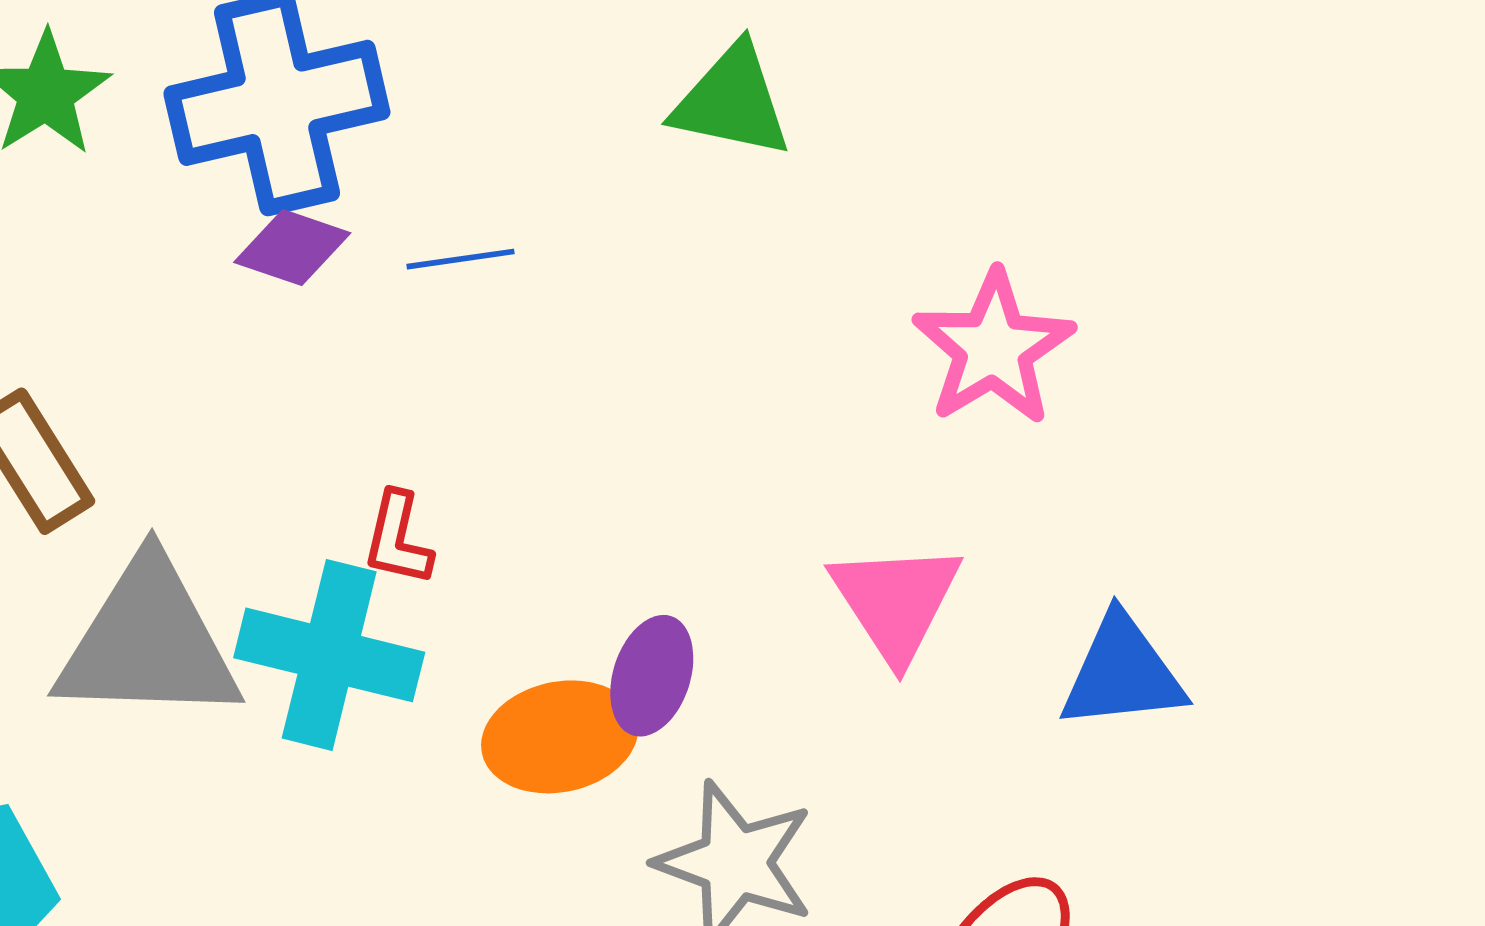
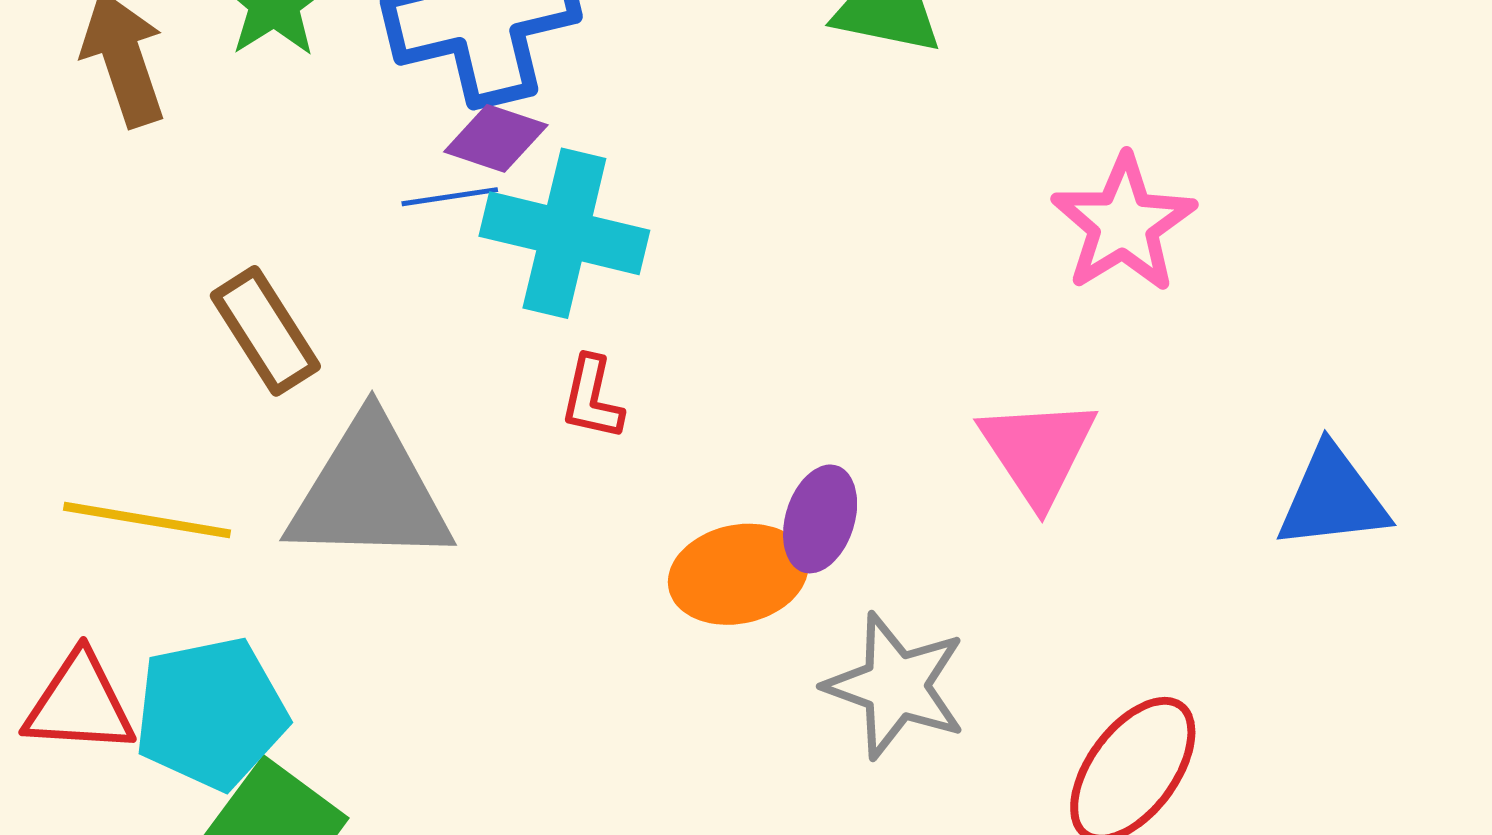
blue line: (461, 259) -> (450, 197), moved
cyan cross: (329, 655) -> (564, 233), moved
blue triangle: (1122, 673) -> (1333, 498), moved

